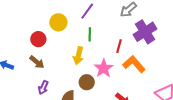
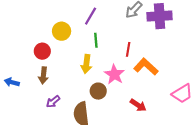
purple cross: (145, 32) -> (160, 16), moved, turned 35
brown arrow: (37, 62) -> (43, 75), turned 63
purple arrow: (43, 88) -> (53, 102), turned 32

